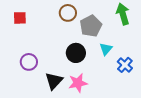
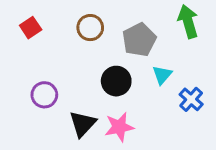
brown circle: (68, 13) -> (90, 28), moved
red square: (20, 18) -> (31, 28), turned -32

